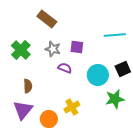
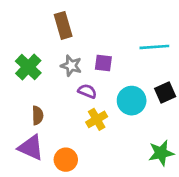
brown rectangle: (47, 19) -> (63, 25), turned 36
green star: (115, 99) -> (161, 153), moved
yellow cross: (72, 107) -> (97, 119), moved
purple triangle: (23, 110) -> (31, 148), turned -45

